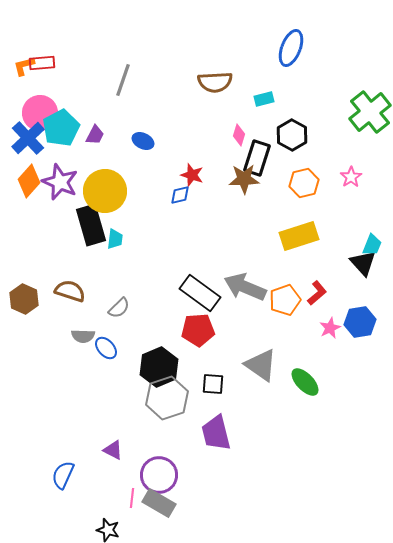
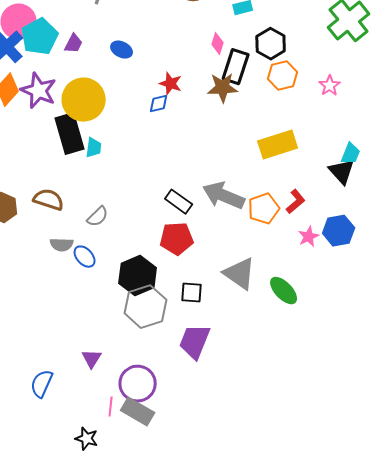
orange hexagon: (304, 183) -> (283, 76), moved
black rectangle: (200, 293) -> (179, 202), size x0.7
purple trapezoid: (216, 433) -> (195, 342), turned 36
purple triangle: (113, 450) -> (92, 359), turned 35

